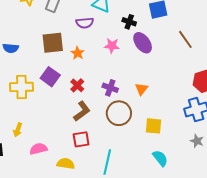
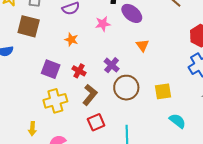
brown square: (53, 43) -> (29, 26), moved, turned 35
yellow cross: (22, 87) -> (55, 101), moved
purple cross: (110, 88) -> (112, 65), turned 35
orange triangle: (141, 89) -> (143, 45), moved

